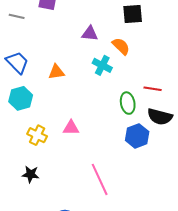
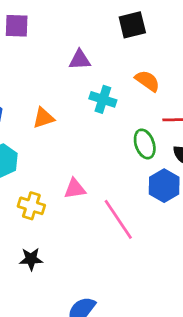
orange semicircle: (121, 46) -> (147, 81), moved
pink line: (100, 179) -> (118, 219), moved

